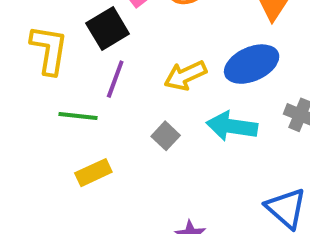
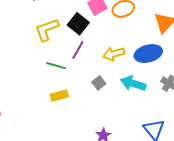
black square: (108, 28) -> (78, 24), turned -30
yellow L-shape: (49, 50) -> (47, 30), turned -128

